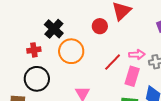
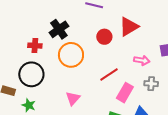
pink arrow: (137, 55) -> (142, 60), moved

